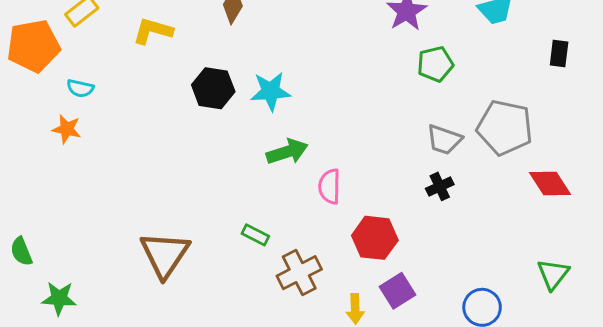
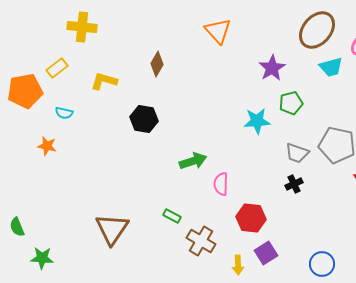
cyan semicircle: (80, 88) -> (64, 113), moved
cyan star: (271, 91) -> (257, 121), moved
brown cross: (299, 273) -> (201, 241), turned -32

